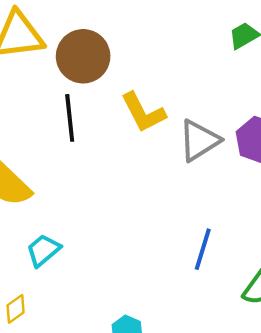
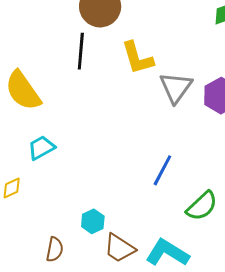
gray triangle: (199, 140) -> (176, 87), turned -33

